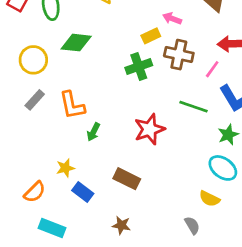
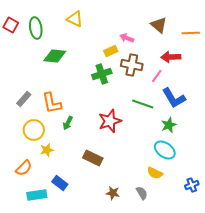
yellow circle: (33, 60) -> (34, 130), moved
blue rectangle: (83, 192) -> (60, 183), moved
brown star: (121, 225) -> (113, 193), moved
cyan rectangle: (52, 228) -> (37, 195), turned -30

